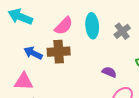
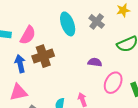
pink semicircle: (64, 26) -> (28, 35), moved
blue arrow: (33, 53) -> (20, 64), turned 66

